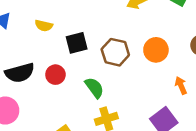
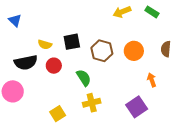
yellow semicircle: (44, 26) -> (45, 45), moved

